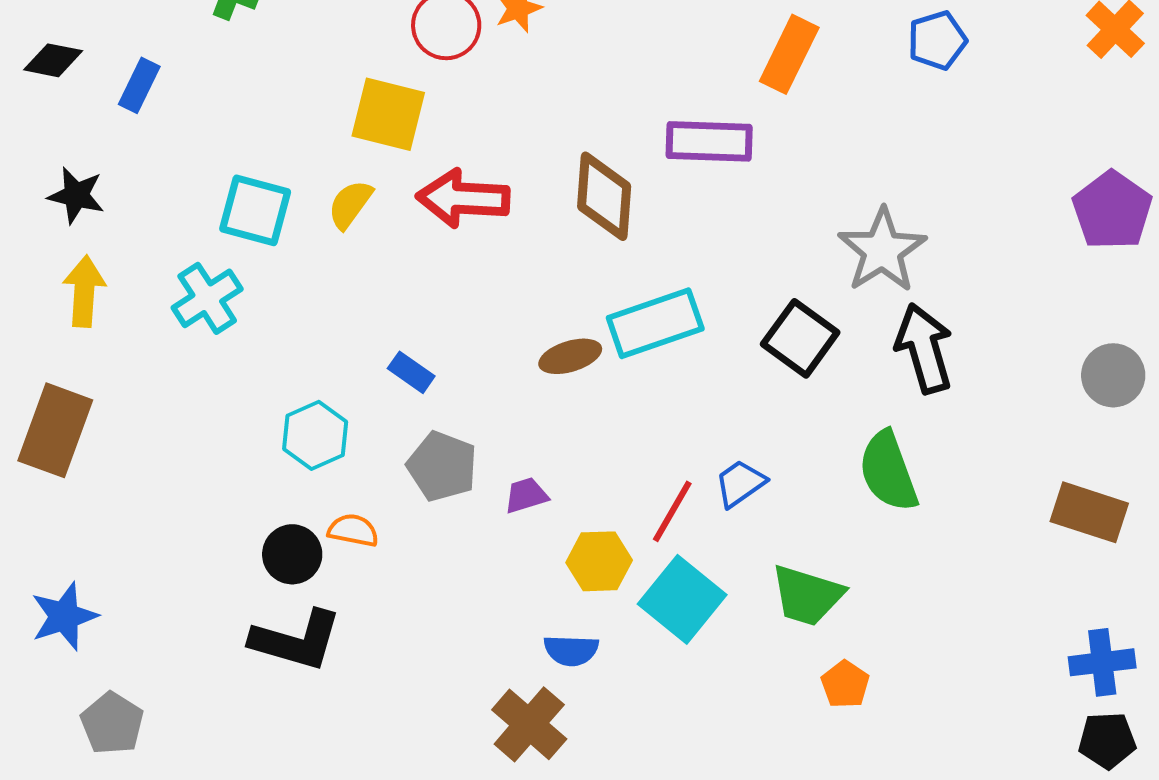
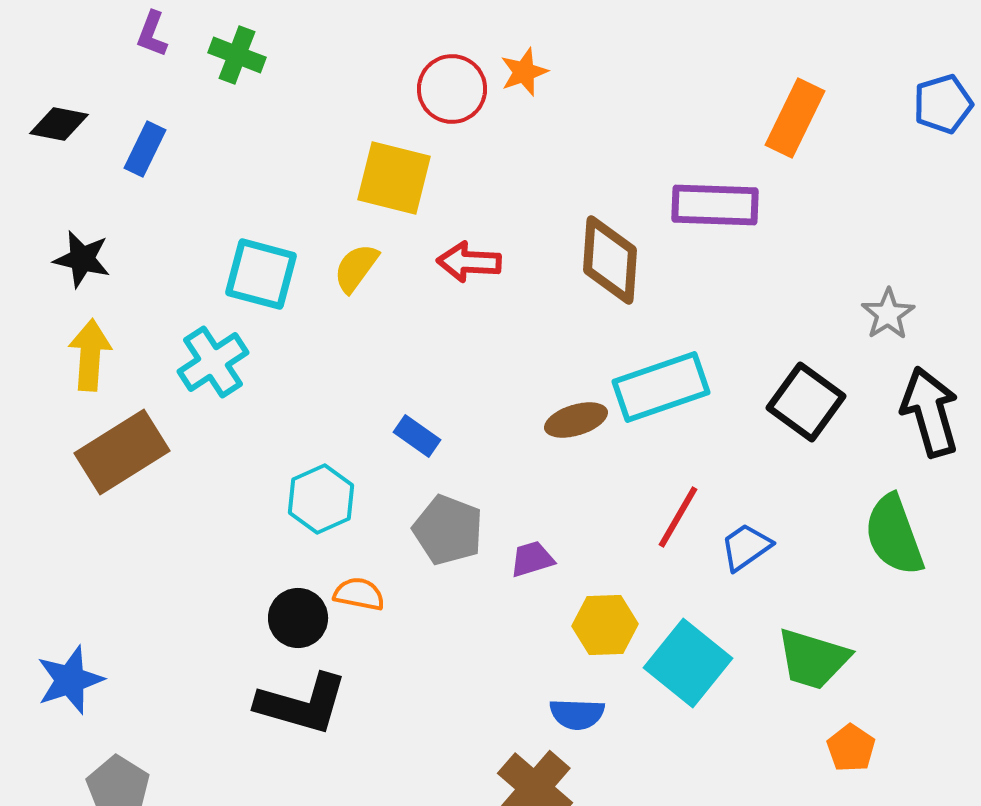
red arrow: (463, 198) -> (469, 262), size x0.7
gray star: (882, 250) -> (888, 314), size x0.6
brown rectangle: (55, 430) -> (122, 452), moved, turned 38
red line: (672, 511) -> (678, 517), moved

